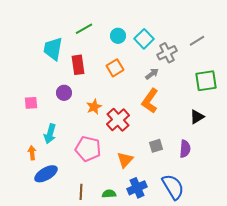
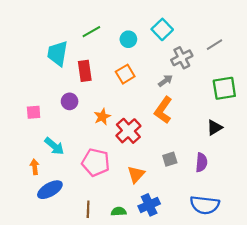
cyan square: (144, 39) -> (162, 29), moved
cyan arrow: (50, 134) -> (54, 146), turned -66
blue semicircle: (173, 187) -> (205, 205), moved, turned 128

